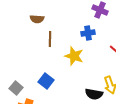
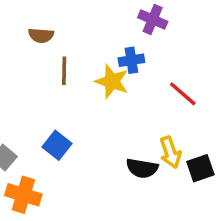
yellow star: (74, 56) -> (112, 81), moved

